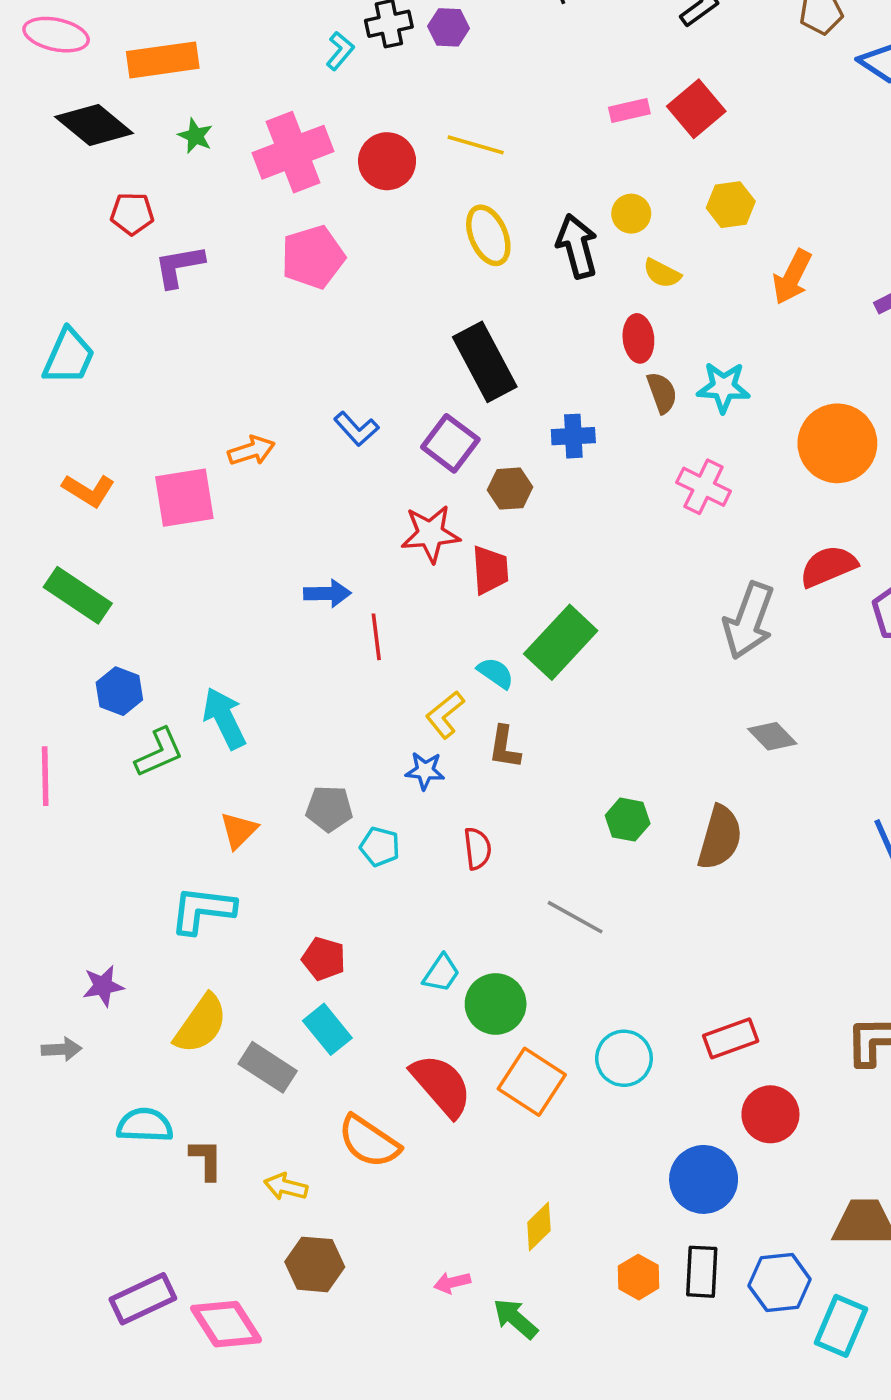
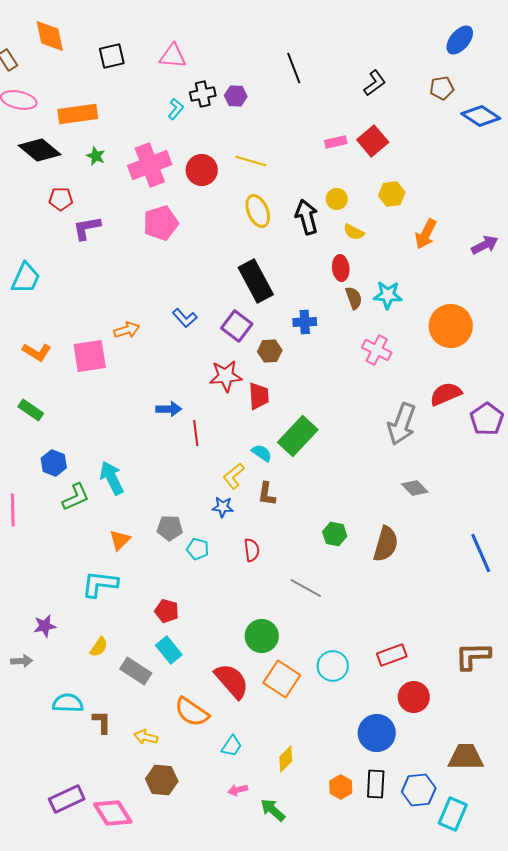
green rectangle: (78, 595) -> (31, 410), size x0.7
cyan trapezoid: (441, 973) -> (232, 746), moved
yellow semicircle: (201, 1024) -> (99, 647), size x0.6

